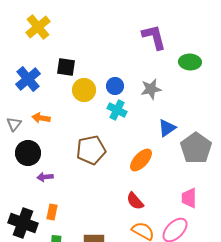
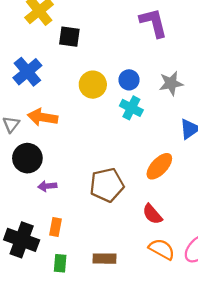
purple L-shape: (154, 37) -> (154, 23), moved
black square: (66, 67) -> (69, 37), moved
orange arrow: (41, 118) -> (43, 117), size x1.4
brown pentagon: (91, 150) -> (107, 185), moved

